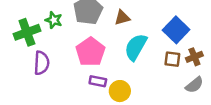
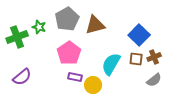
brown triangle: (122, 18) -> (95, 25), size x1.5
cyan semicircle: (136, 47) -> (111, 64), moved
purple semicircle: (42, 63) -> (22, 77), moved, turned 48

